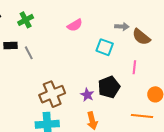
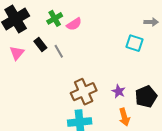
pink semicircle: (75, 25) -> (74, 24), moved
black rectangle: (10, 45) -> (40, 44), turned 56
black pentagon: (109, 87) -> (146, 97), moved

